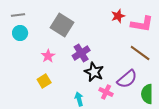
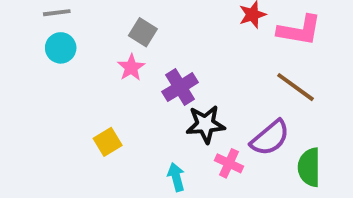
gray square: (62, 25) -> (143, 32), size x0.6
pink star: (48, 56) -> (131, 67), moved
black star: (94, 72) -> (205, 124), turned -30

